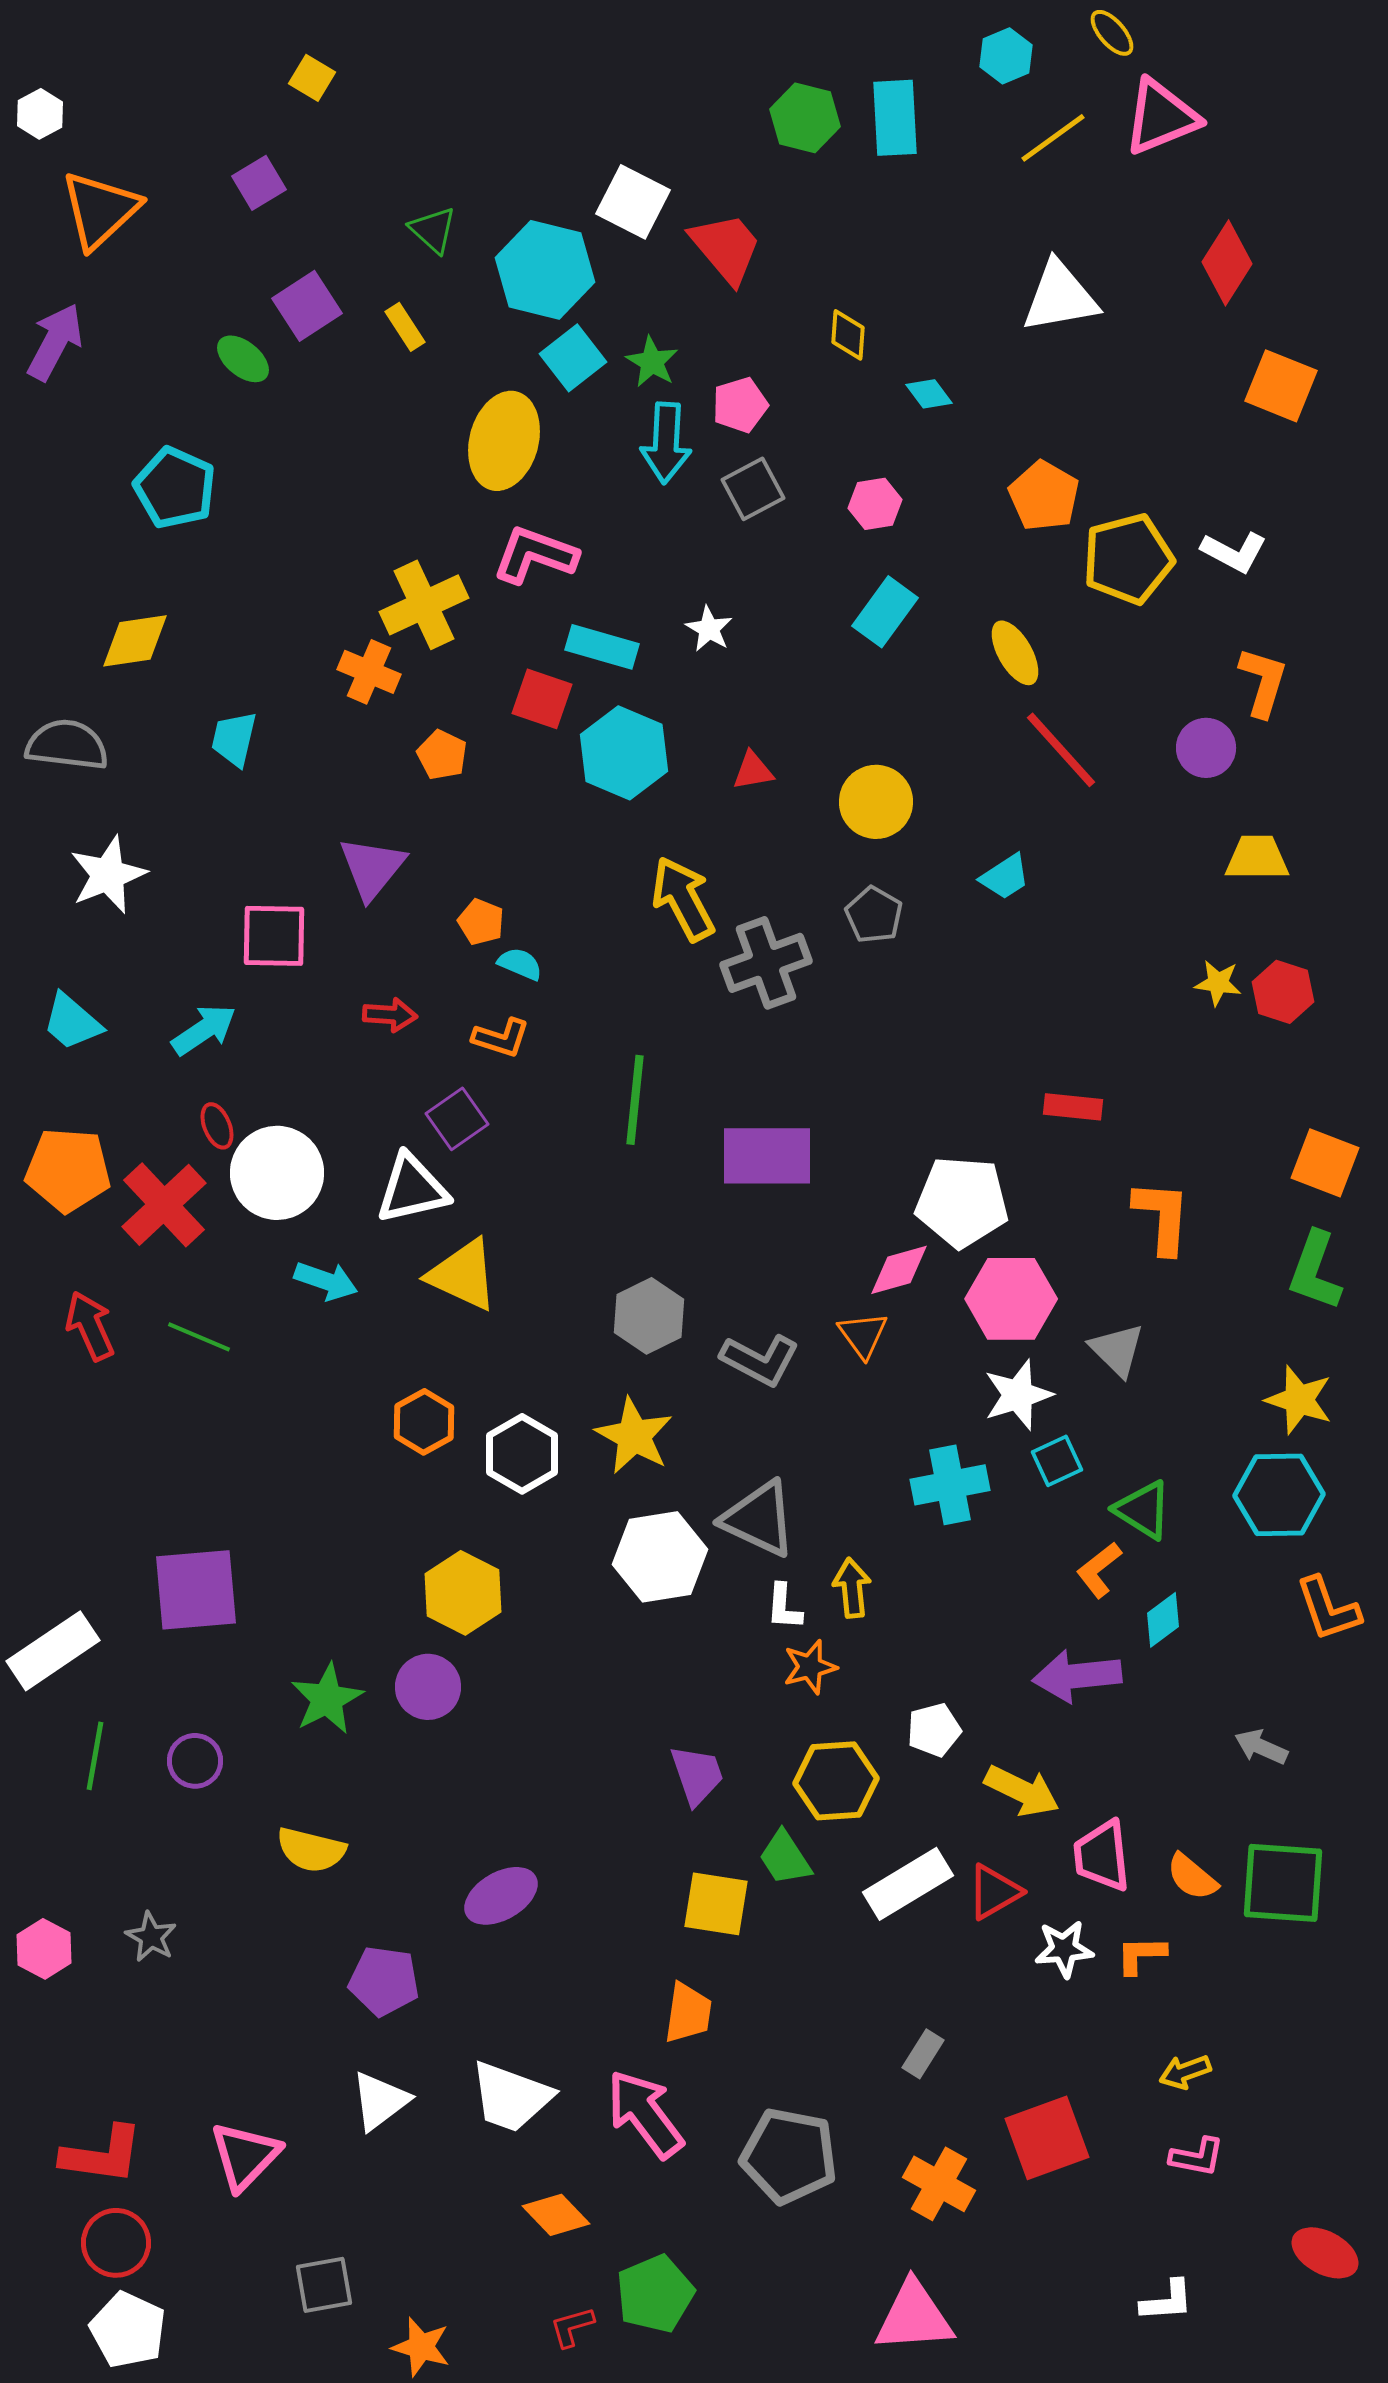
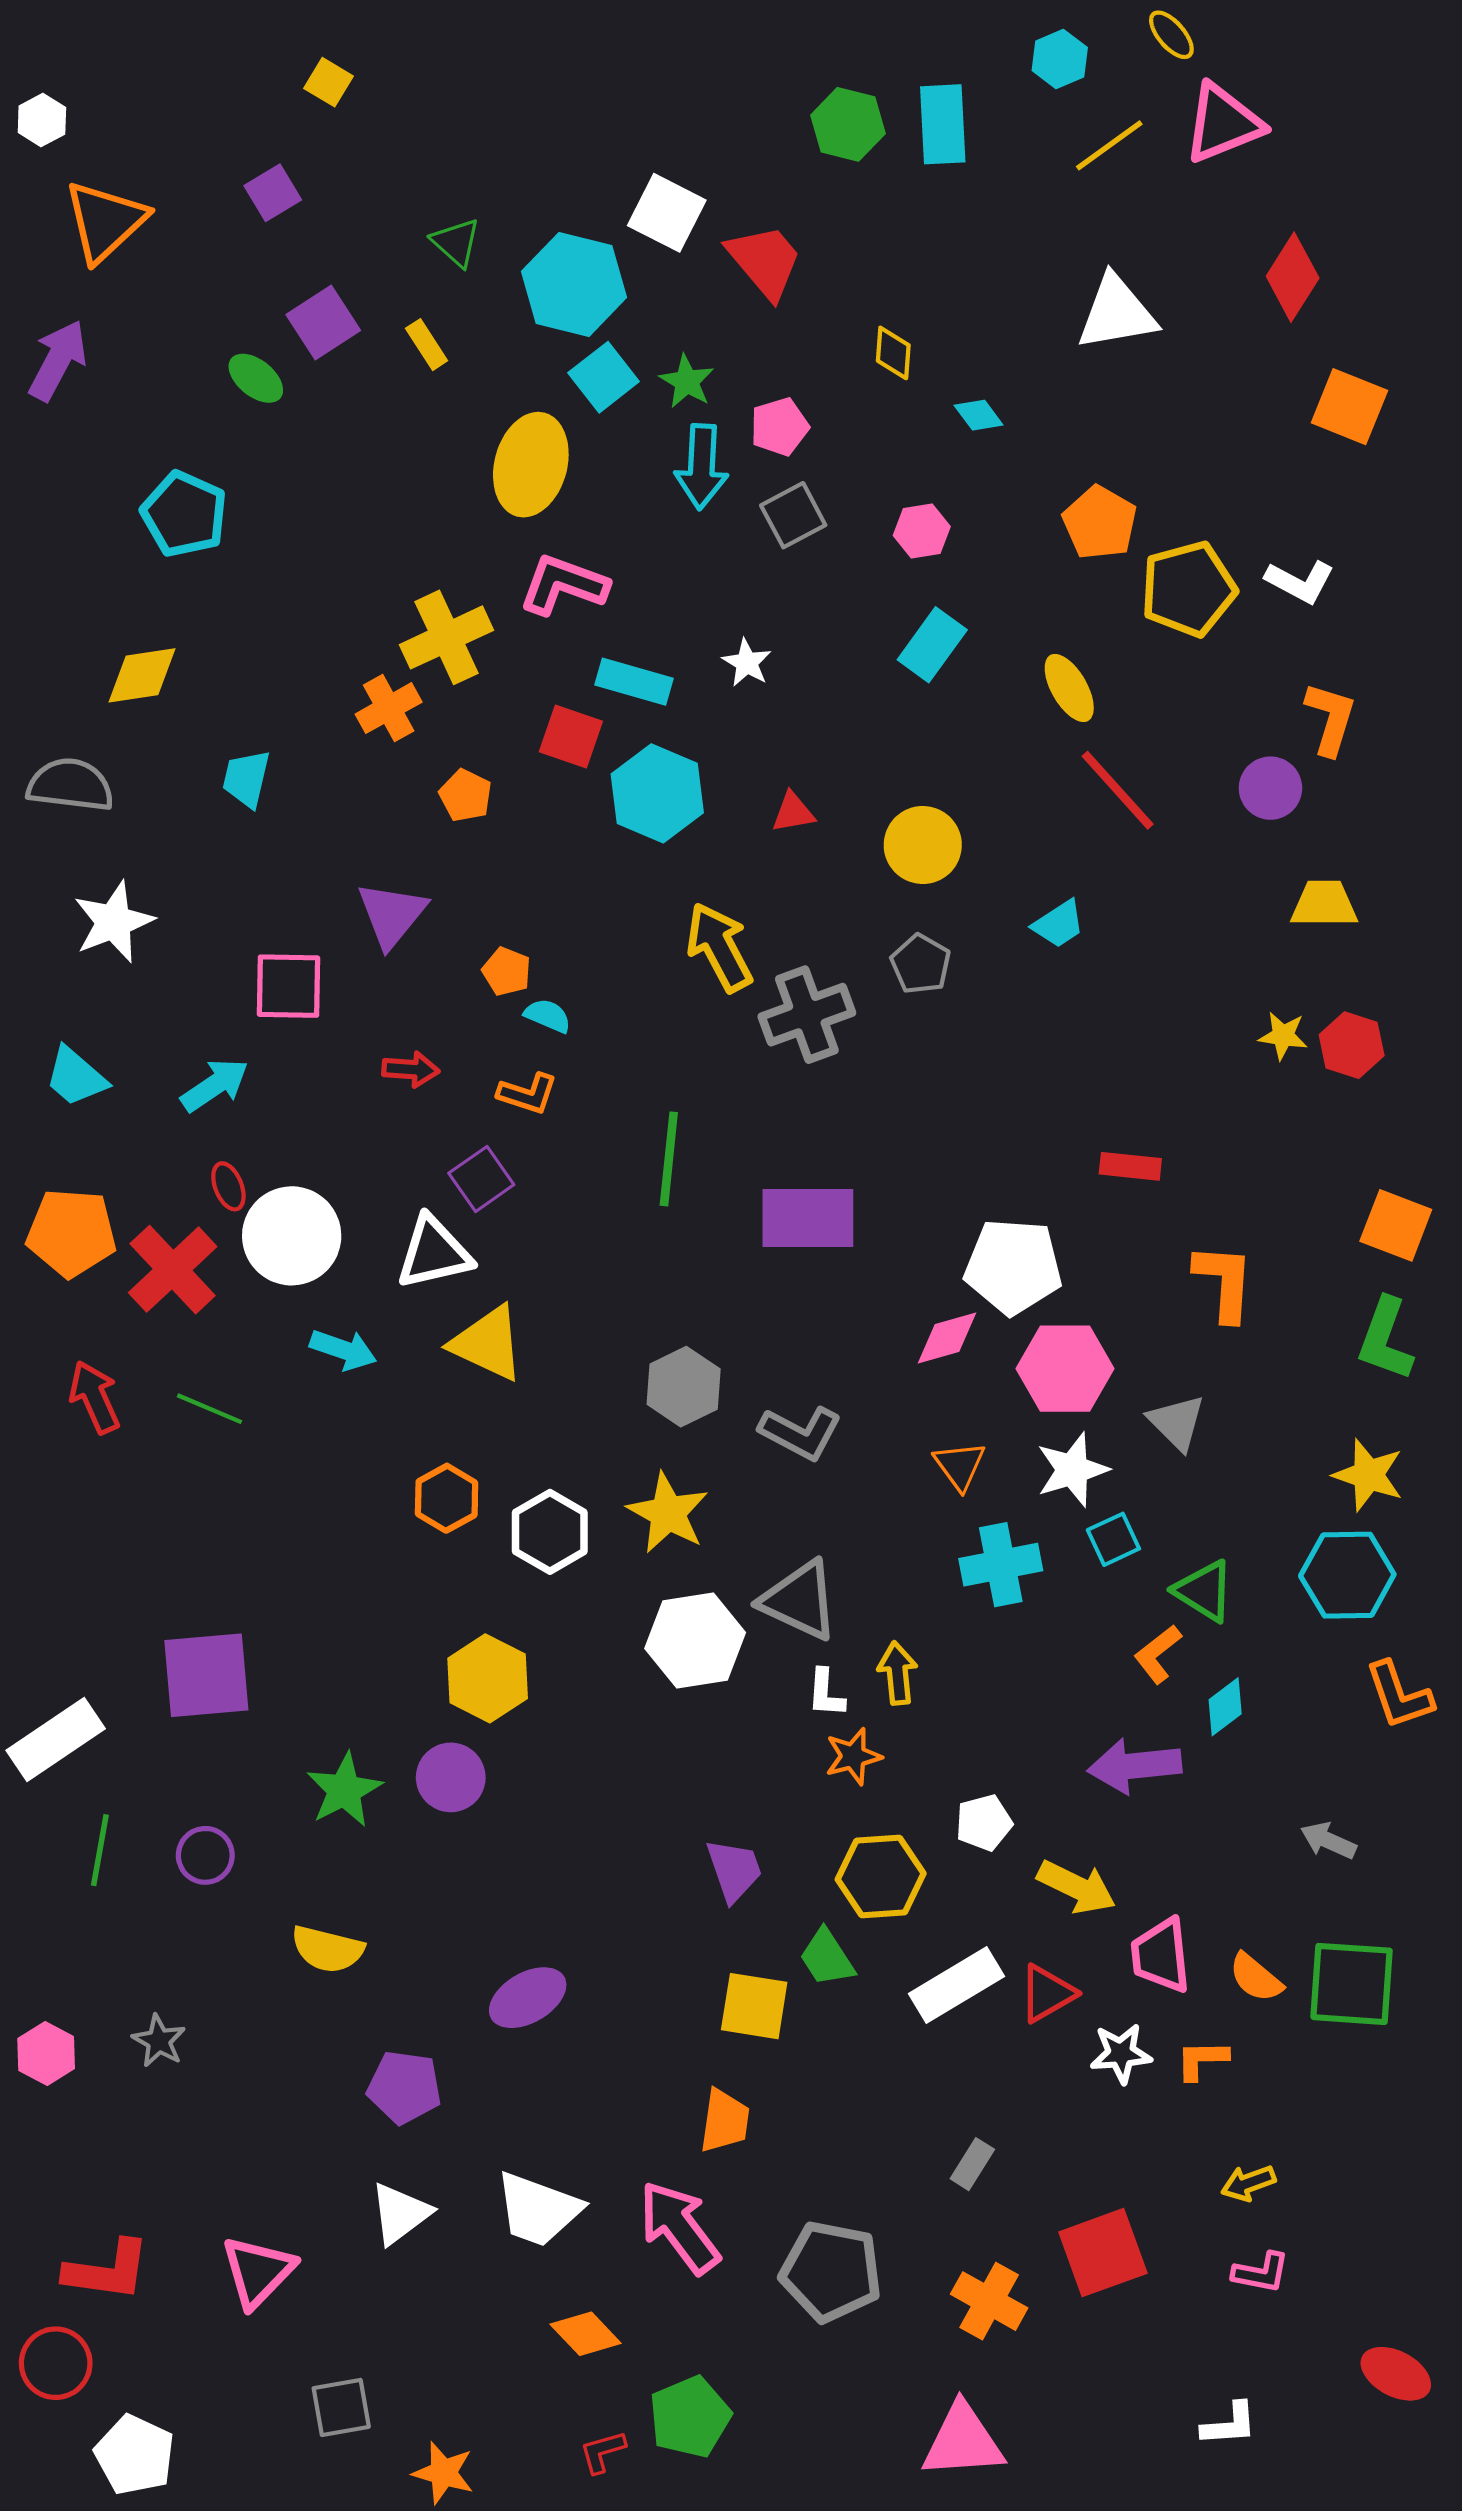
orange cross: (369, 672) -> (389, 708), turned 38
orange triangle: (863, 1335) -> (960, 1466), moved
red circle: (116, 2243) -> (56, 2363), moved

